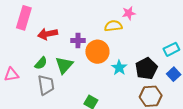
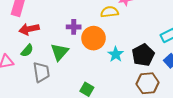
red arrow: (48, 34) -> (29, 29), moved
green semicircle: (41, 63) -> (27, 51), moved

